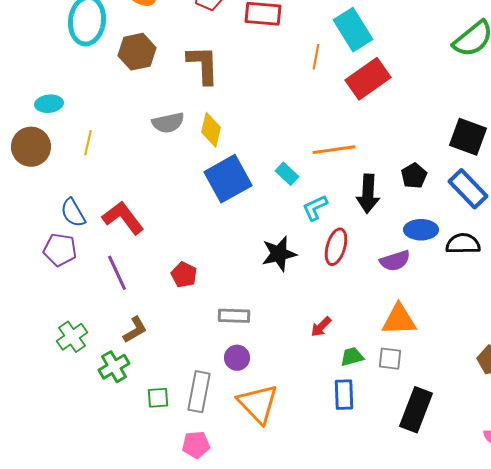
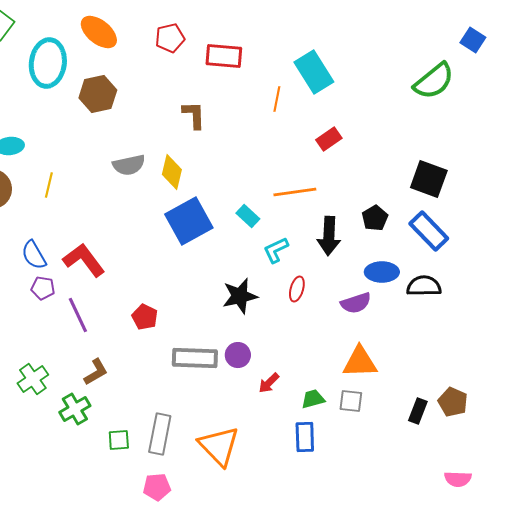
brown L-shape: (203, 65) -> (194, 115), moved, size x0.7
red rectangle: (368, 79) -> (329, 139), moved, size x0.6
red ellipse: (336, 247) -> (297, 289), size x0.7
purple pentagon: (60, 250) -> (43, 288), moved, size x0.7
gray rectangle: (234, 316) -> (195, 358), size x1.4
red arrow: (321, 327) -> (269, 383), moved
purple circle: (237, 358) -> (238, 355), moved
black rectangle: (416, 410) -> (418, 411), moved, size x0.6

